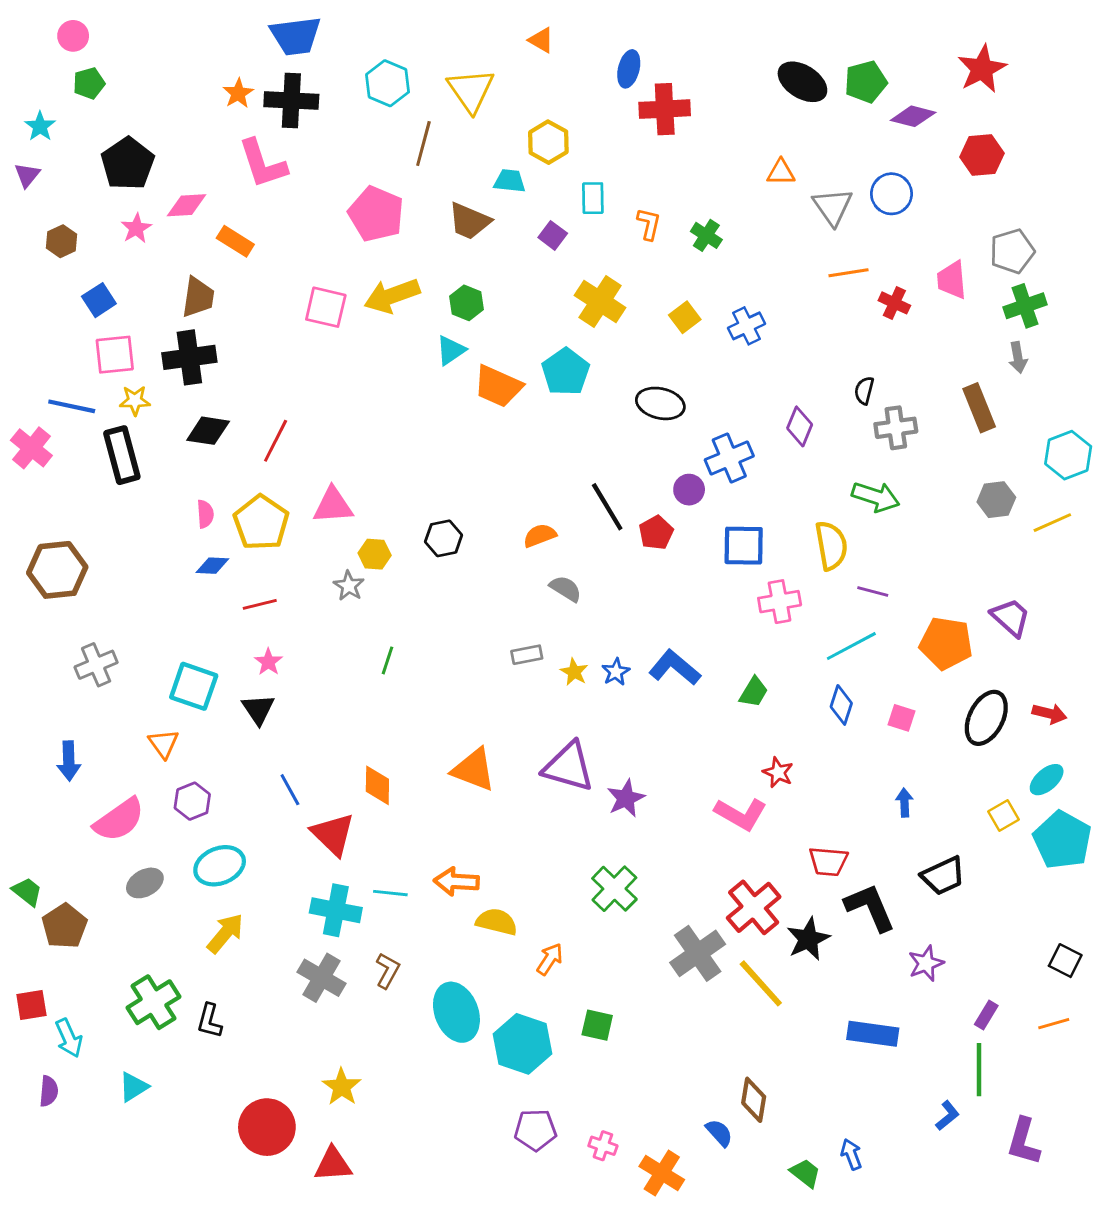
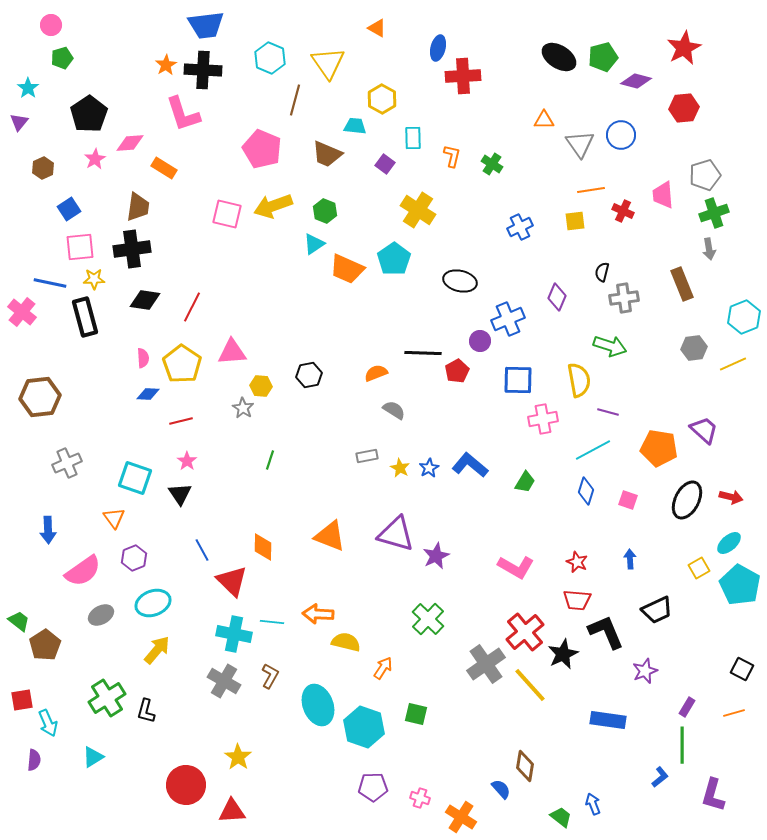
yellow square: (685, 317) -> (575, 221), moved, turned 30
black line: (607, 507) -> (423, 353), turned -57
red star: (778, 772) -> (577, 562), moved

